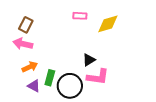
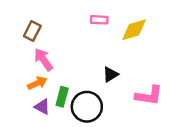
pink arrow: (23, 44) -> (43, 60), moved, turned 42
pink L-shape: (98, 77) -> (149, 96), moved

